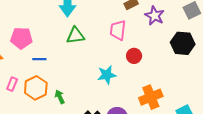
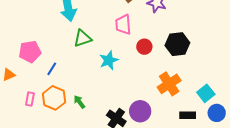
black hexagon: (183, 43) -> (177, 44), moved
blue line: (39, 59) -> (52, 69), turned -48
cyan star: (107, 75) -> (109, 60), moved

